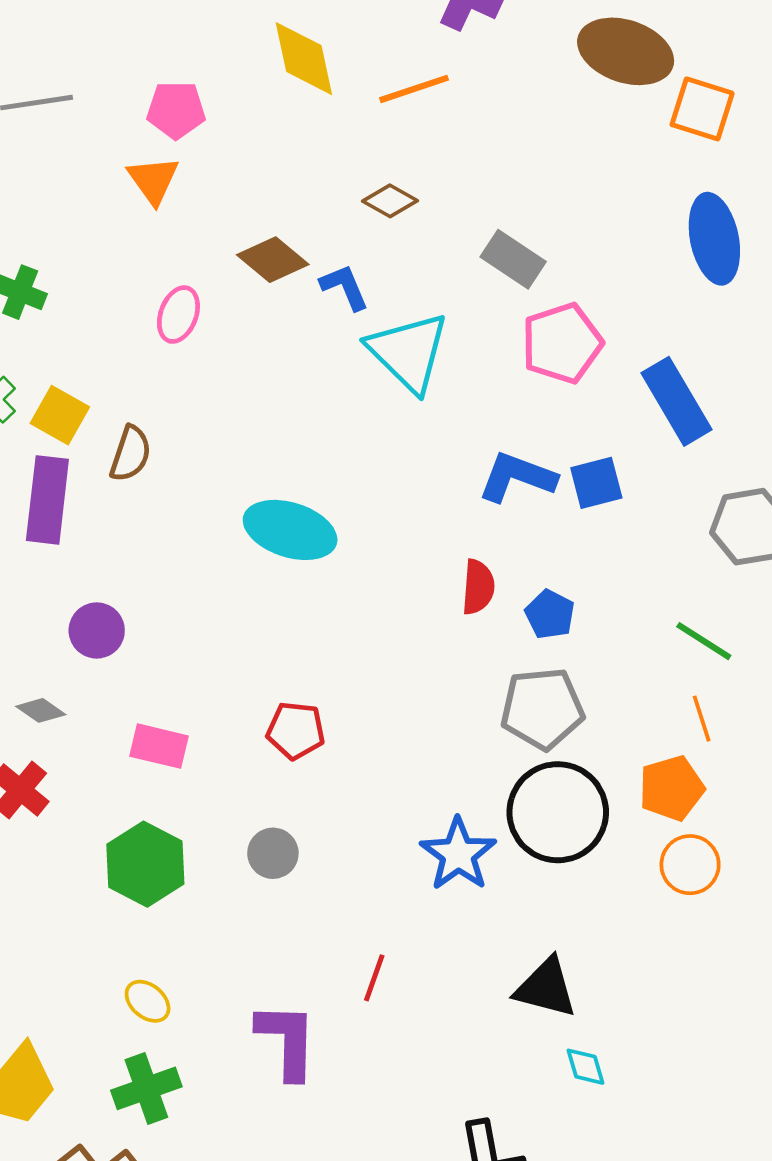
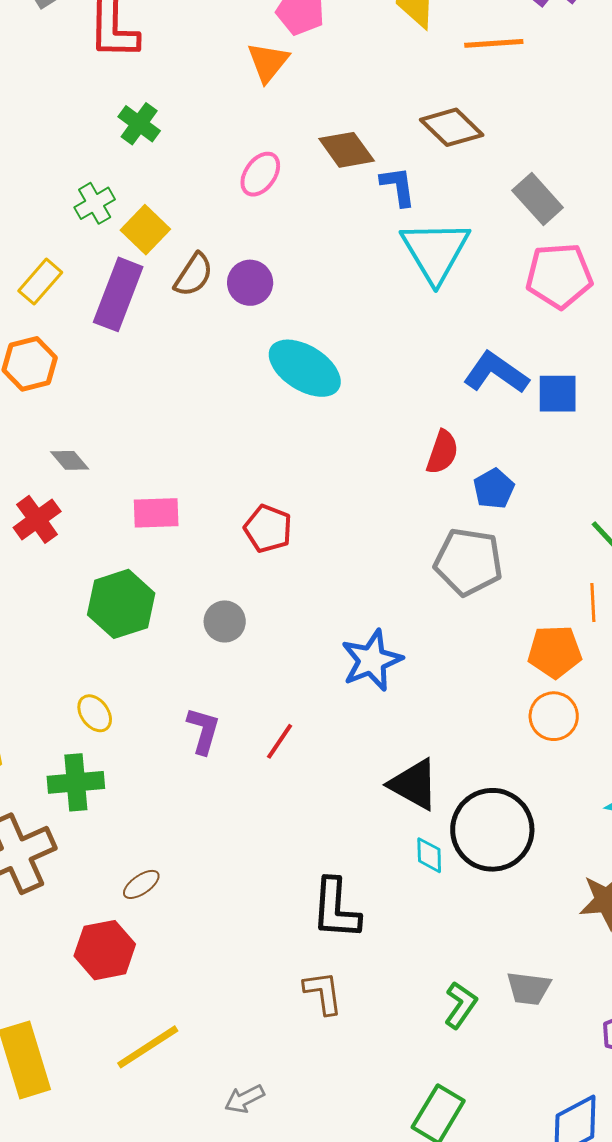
brown diamond: (390, 201) -> (452, 127), size x1.4
purple circle: (97, 630) -> (250, 283), moved
pink rectangle: (159, 746) -> (156, 513), turned -30
black circle: (558, 812) -> (492, 830), moved
purple L-shape: (287, 1041) -> (203, 731), moved, size x0.7

